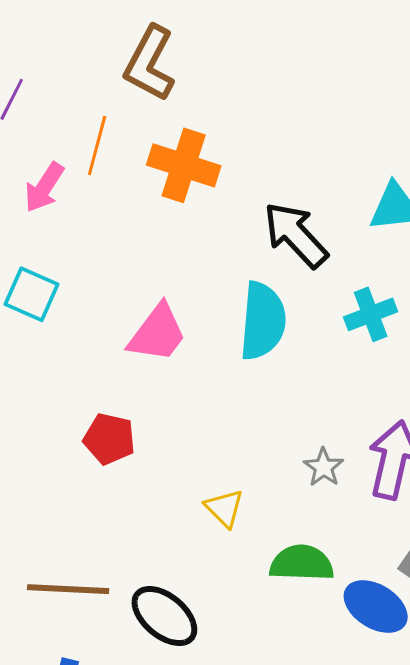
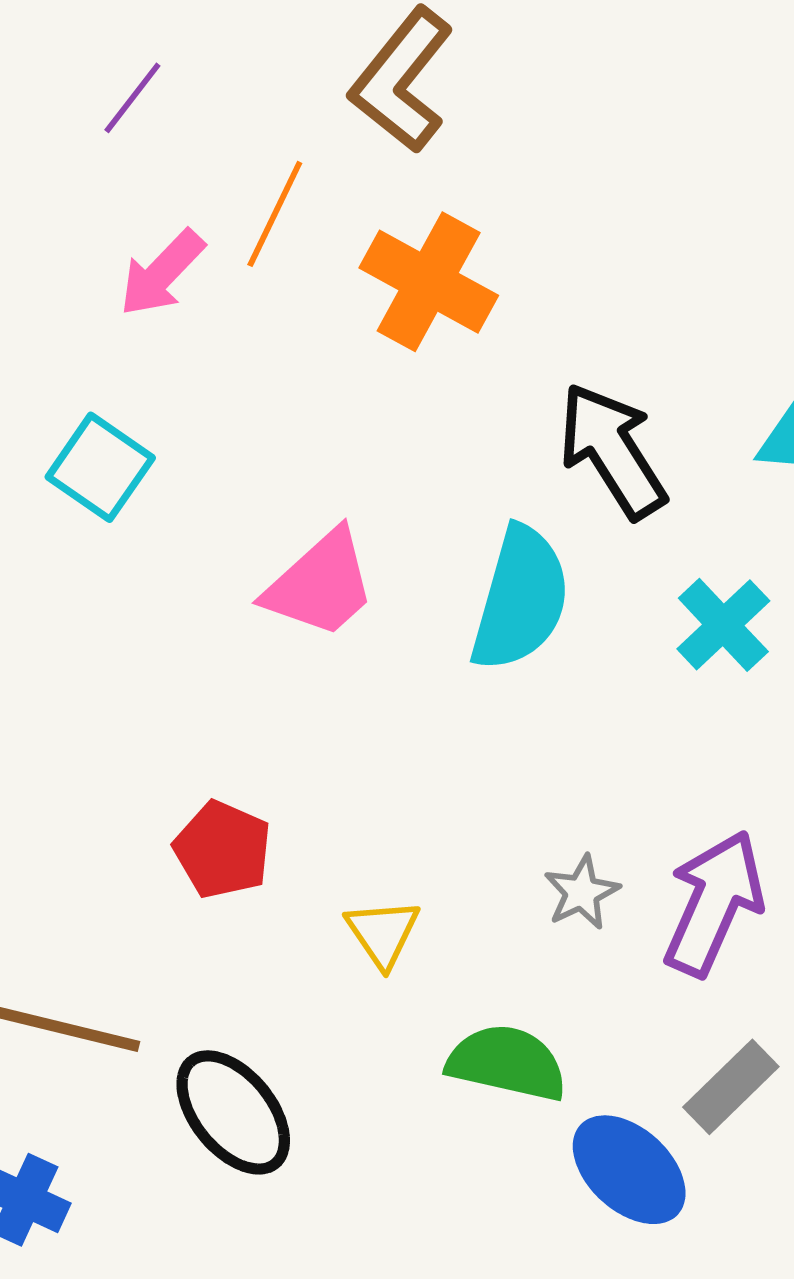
cyan cross: (371, 314) -> (723, 625), turned -33
red pentagon: (109, 439) -> (223, 850), moved

